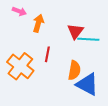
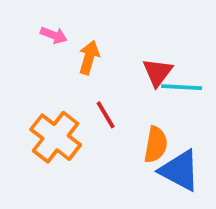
red line: (47, 54) -> (106, 115), turned -42

